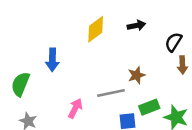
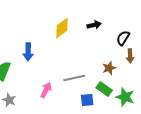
brown star: (136, 75) -> (109, 68), moved
green rectangle: (149, 107) -> (104, 89), turned 56

